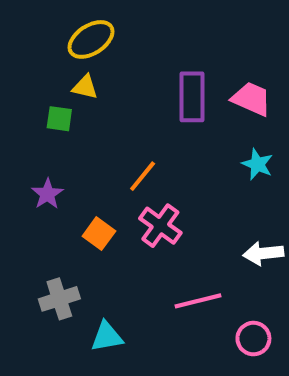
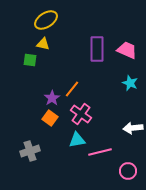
purple star: (47, 194) -> (52, 98), moved
cyan triangle: (107, 337) -> (77, 140), moved

